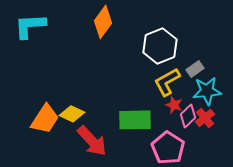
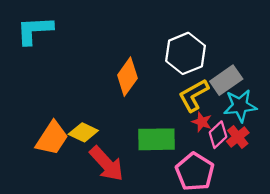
orange diamond: (103, 22) -> (127, 77), moved
gray rectangle: (195, 69) -> (226, 80), size x1.5

